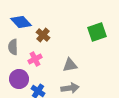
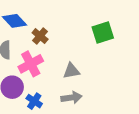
pink cross: (35, 59) -> (31, 64), size x1.5

